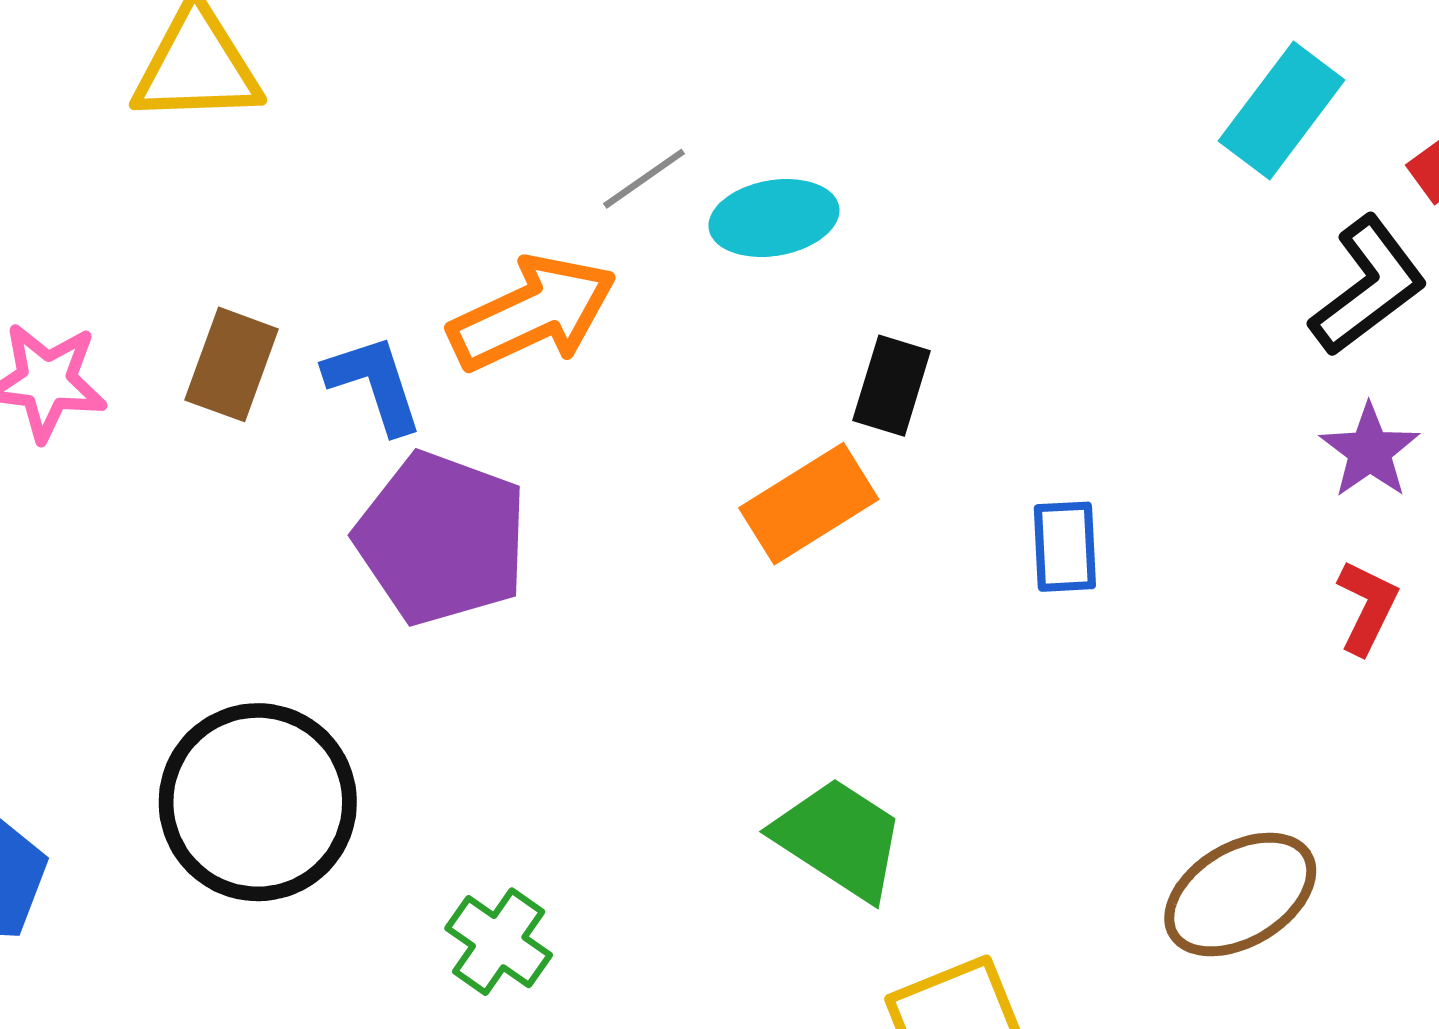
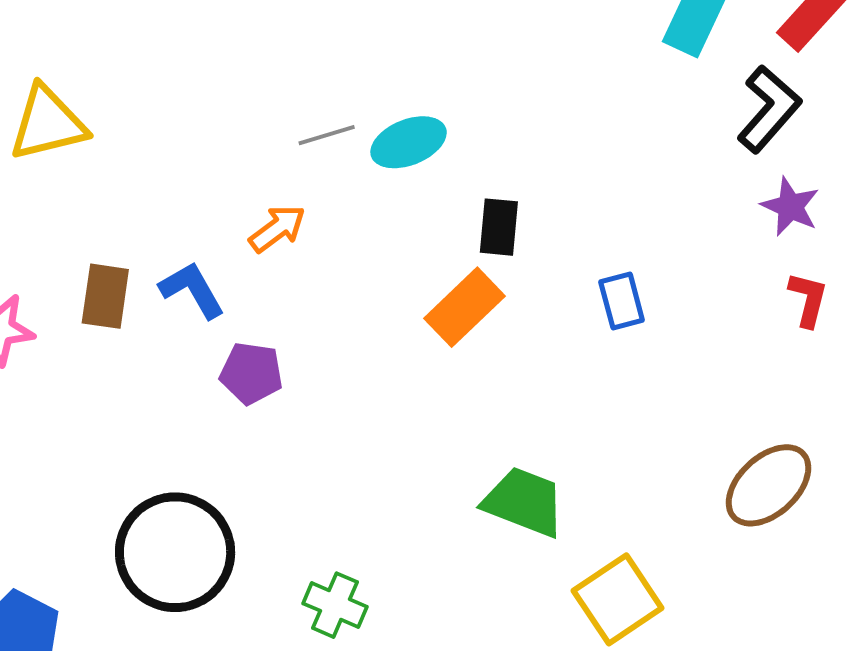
gray line: (644, 179) -> (327, 135), turned 30
orange arrow: (533, 313) -> (277, 229), size x0.6
purple pentagon: (442, 538) -> (251, 373), size x0.6

